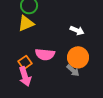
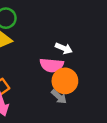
pink semicircle: (45, 54) -> (52, 65), moved

